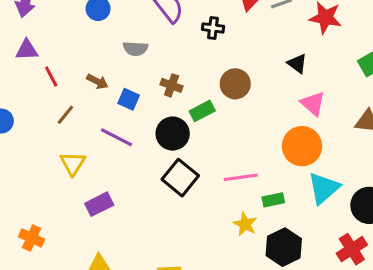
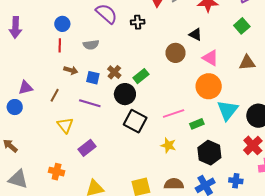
purple triangle: (27, 50) -> (26, 88), moved
red line: (51, 77) -> (60, 45), moved, turned 40
brown circle: (235, 84) -> (176, 53), moved
brown cross: (172, 85) -> (114, 72), moved, turned 32
yellow star: (245, 224) -> (168, 145), moved
orange cross: (32, 238) -> (57, 172), moved

